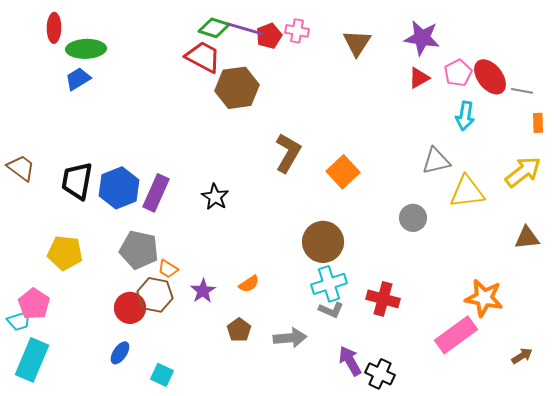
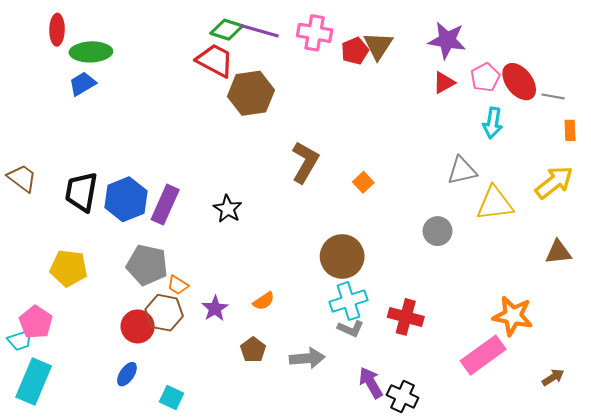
pink cross: (297, 31) -> (315, 33), size x1.4
red pentagon: (269, 36) -> (355, 51), moved
orange square: (343, 172) -> (363, 182), size x0.6

